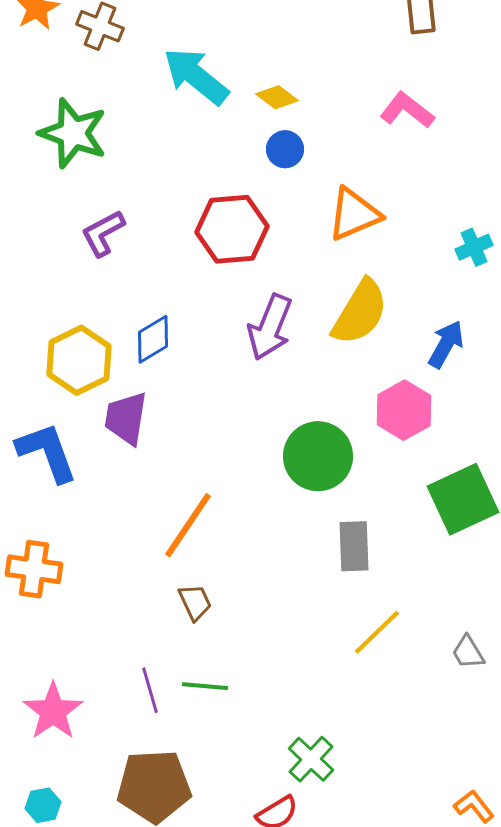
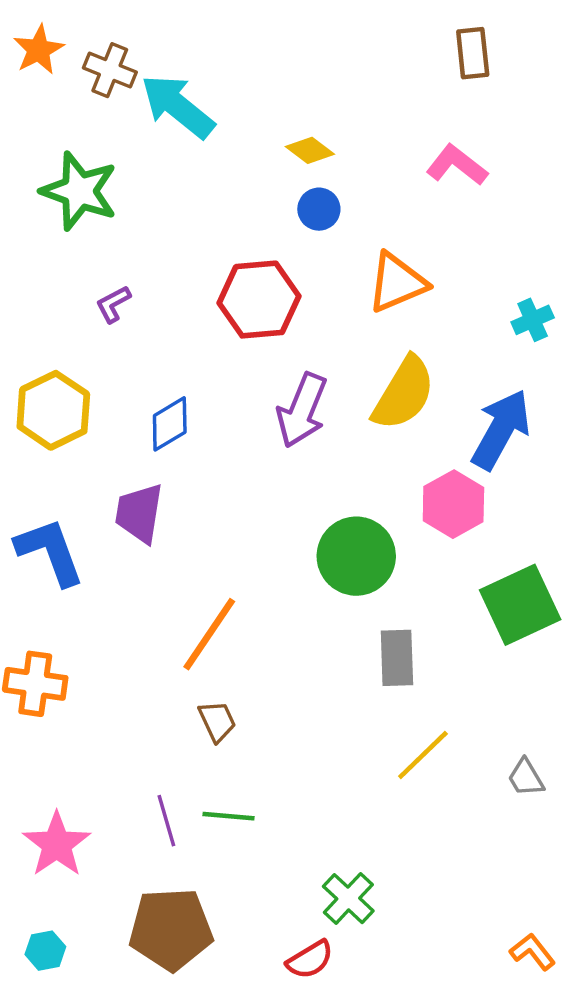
cyan arrow: (196, 76) -> (178, 106), moved
purple L-shape: (103, 233) -> (113, 304), size x0.7
blue arrow: (446, 344) -> (501, 430), size x1.5
yellow hexagon: (79, 360) -> (53, 410), moved

